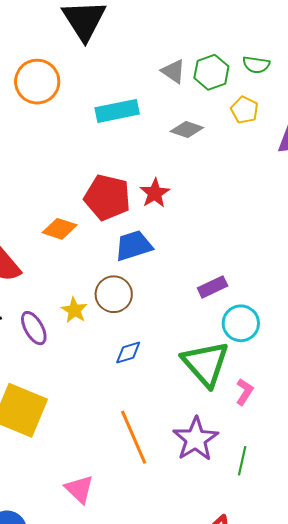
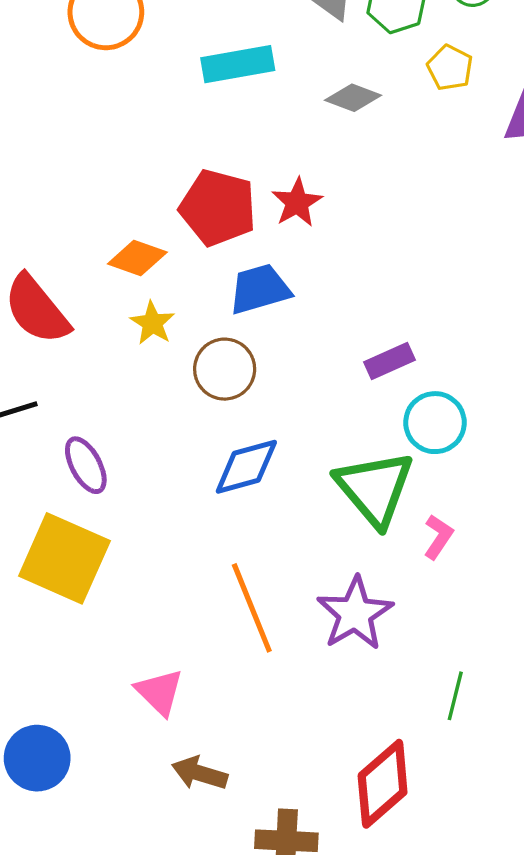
yellow star: (74, 310) -> (152, 323), moved
purple ellipse: (34, 328) -> (86, 465), moved
blue diamond: (128, 353) -> (246, 467), size x1.5
green line: (242, 461) -> (455, 696), moved

